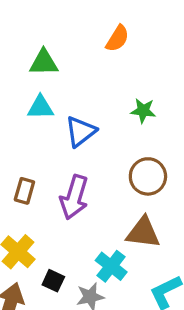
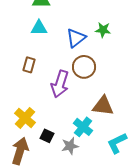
blue triangle: (81, 132) -> (76, 38), moved
brown circle: (148, 176) -> (84, 67), moved
brown rectangle: (24, 191) -> (29, 65), moved

